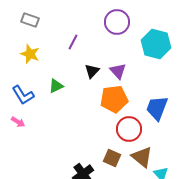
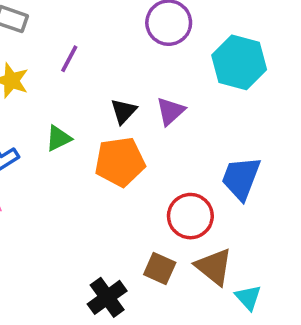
purple line: (73, 42) -> (69, 59), moved
purple triangle: (118, 71) -> (170, 111), turned 30
orange pentagon: (114, 99) -> (120, 162), moved

